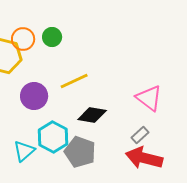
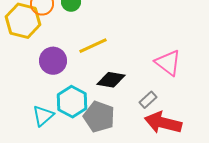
gray rectangle: (140, 135) -> (148, 100), moved

